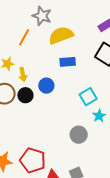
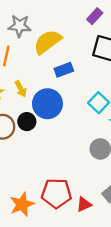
yellow arrow: (23, 75) -> (21, 89), moved
blue circle: (46, 86) -> (47, 104), size x1.6

